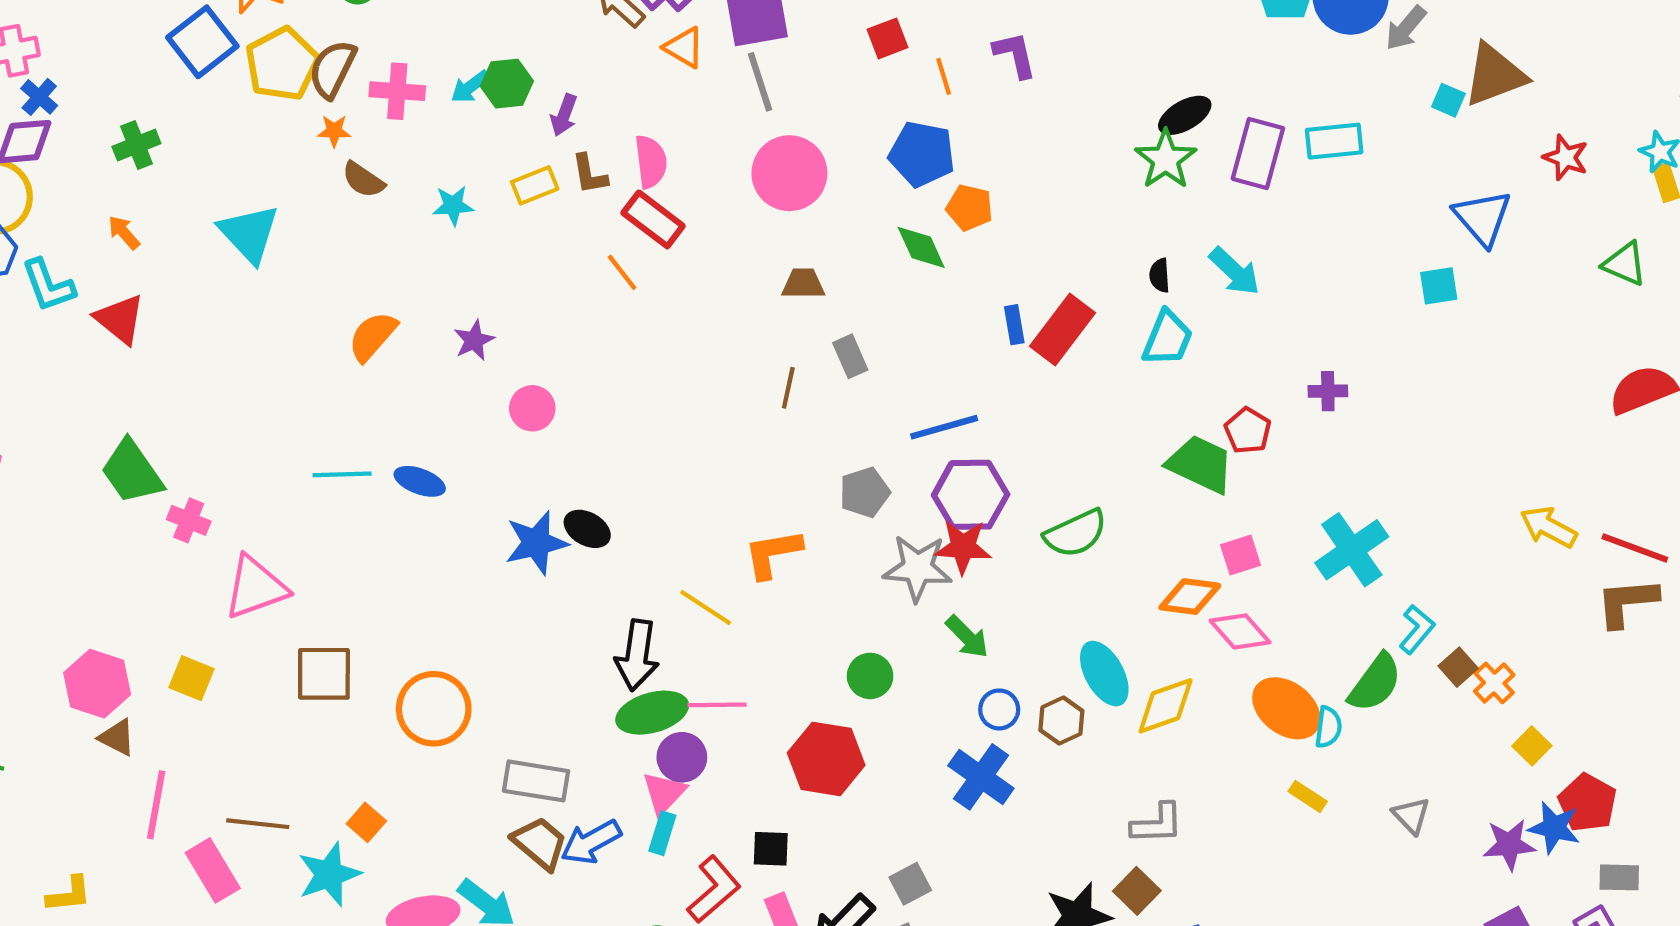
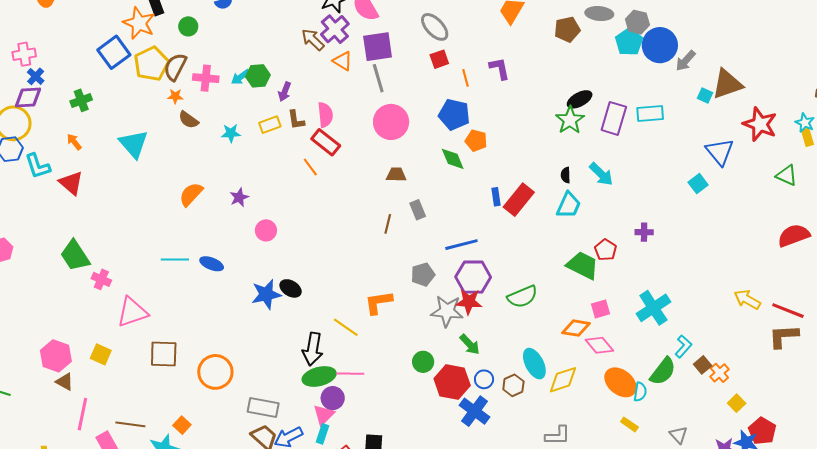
red star: (1566, 157) -> (760, 124), size x1.6
cyan square: (1439, 286) -> (698, 184), turned -30
red hexagon: (826, 759) -> (452, 382), moved

